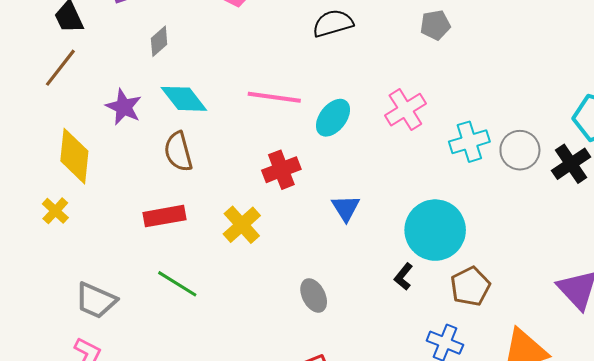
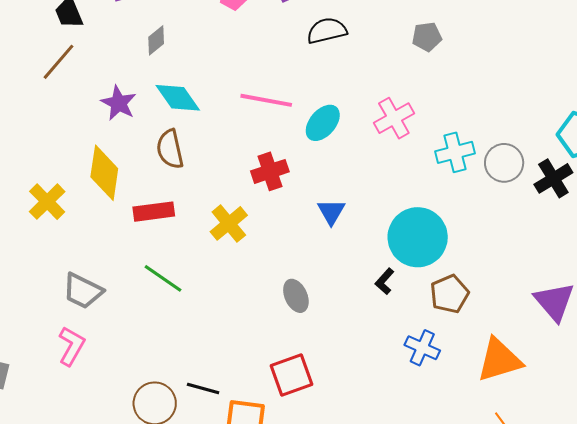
yellow diamond: (74, 156) -> (104, 173), moved
yellow cross: (55, 211) -> (47, 202), size x1.4

